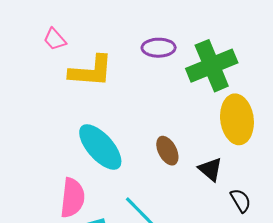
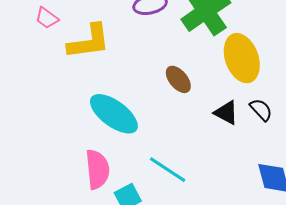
brown ellipse: (167, 151) -> (178, 79), moved
black semicircle: (241, 200) -> (261, 110), moved

